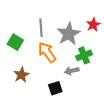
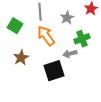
gray star: (69, 34) -> (67, 18), size x0.6
black square: (55, 88) -> (54, 71), size x1.5

